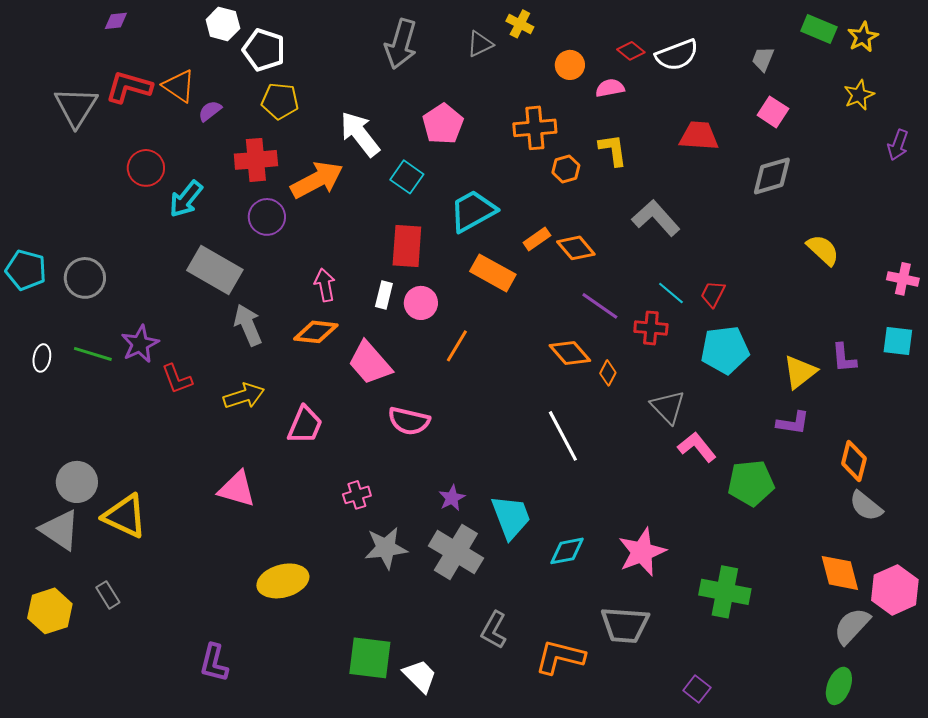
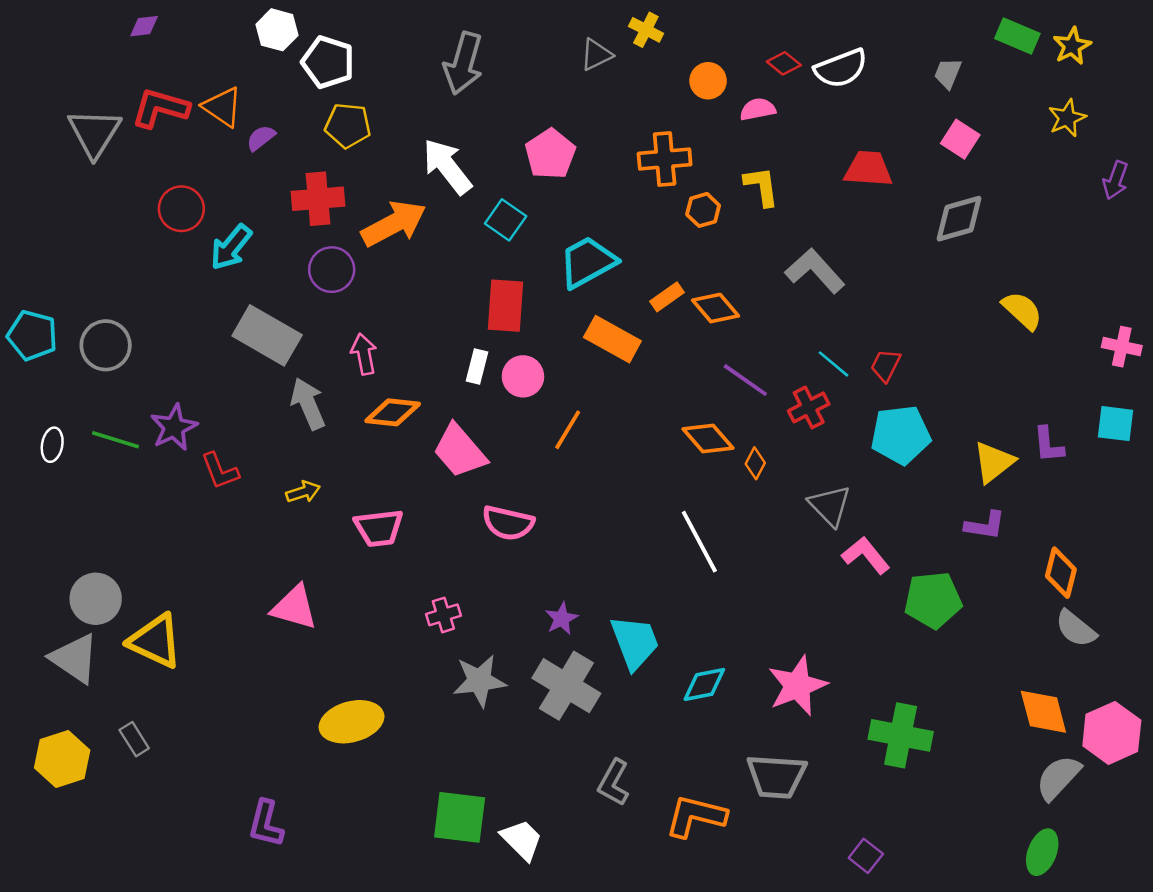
gray arrow: (401, 44) -> (463, 63), moved
pink arrow: (325, 285) -> (364, 354), moved
red cross: (651, 328) -> (809, 407), turned -32
yellow arrow: (244, 396) -> (303, 492), size x0.7
pink trapezoid: (305, 425) -> (379, 528), turned 60

